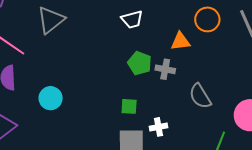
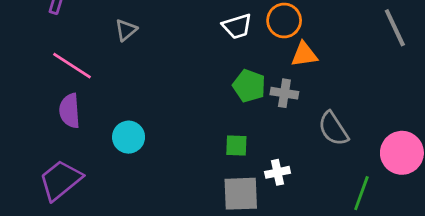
orange circle: (207, 19) -> (284, 20), moved
gray triangle: (51, 20) -> (126, 30), size x0.6

